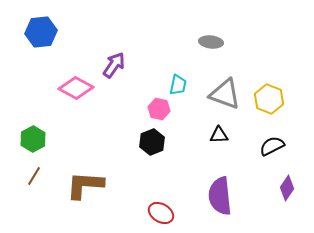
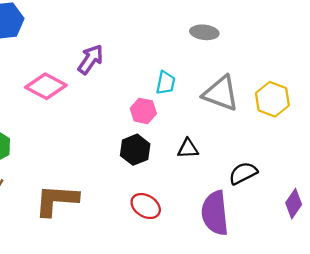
black triangle: (219, 135) -> (188, 149), moved
black semicircle: (272, 146) -> (243, 173), moved
red ellipse: (161, 213) -> (146, 206), moved

